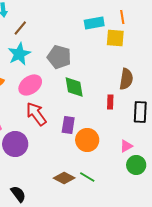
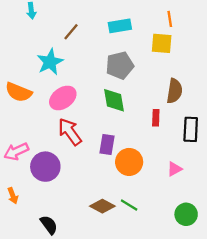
cyan rectangle: (94, 23) -> (120, 26), moved
brown line: (20, 28) -> (71, 32), moved
gray pentagon: (59, 57) -> (120, 65), moved, turned -30
green circle: (136, 165) -> (186, 214), moved

